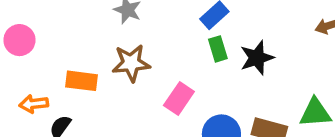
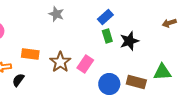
brown star: (131, 63) -> (60, 62), moved, turned -30

